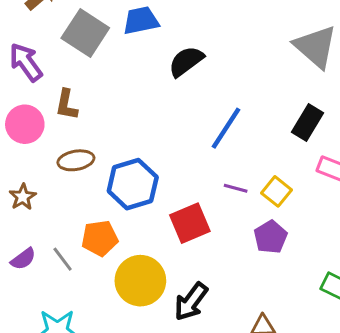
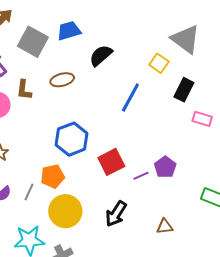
brown ellipse: (76, 160) -> (62, 80), moved
purple line: (236, 188) -> (141, 176), moved, turned -35
yellow square: (277, 191) -> (159, 63), moved
gray line: (63, 259) -> (29, 192), turned 66
yellow circle: (140, 281) -> (65, 211), moved

